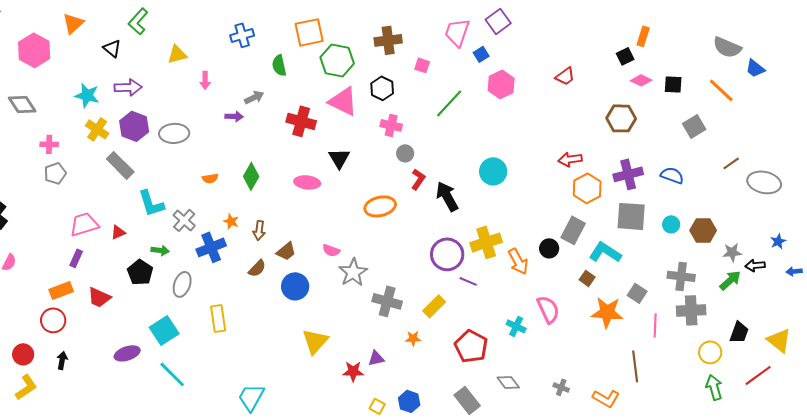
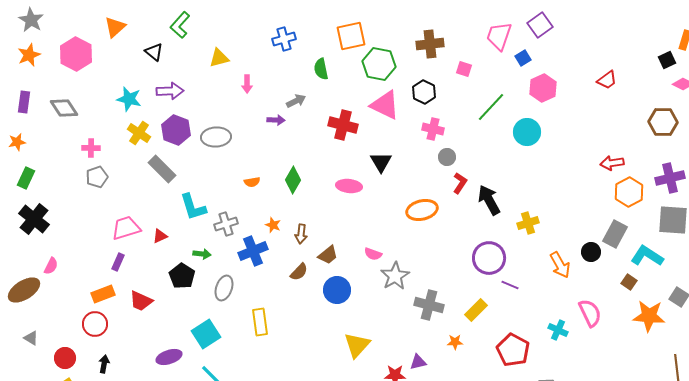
cyan circle: (493, 171) -> (527, 132), moved
gray cross: (184, 220) -> (226, 224), turned 30
yellow cross: (486, 242) -> (528, 223), moved, size x0.7

